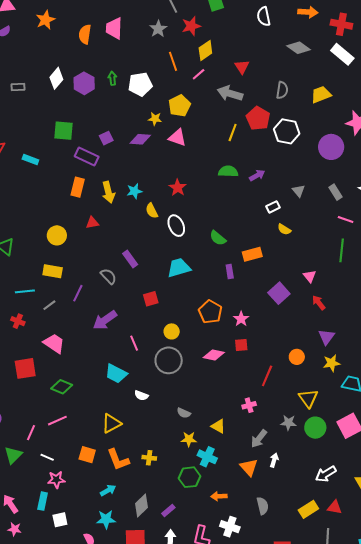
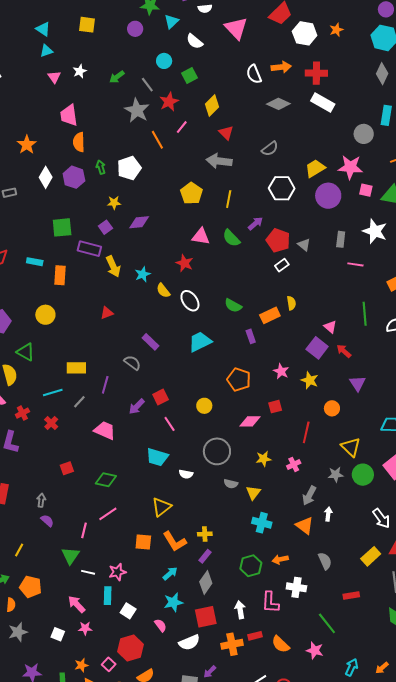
white semicircle: (264, 17) -> (254, 74), moved
orange star: (45, 20) -> (27, 145), moved
pink trapezoid: (114, 28) -> (69, 115), moved
gray star: (158, 29) -> (137, 110), size x1.4
orange semicircle: (85, 34) -> (79, 142), moved
yellow diamond: (205, 50) -> (212, 106), moved
pink line: (199, 74) -> (182, 127), moved
gray semicircle: (282, 90) -> (270, 149), turned 54
yellow trapezoid: (321, 95) -> (315, 168), moved
yellow pentagon: (179, 106) -> (191, 193), moved
red pentagon: (258, 118) -> (278, 240), moved
yellow star: (155, 119) -> (114, 203), moved
pink triangle: (177, 138) -> (201, 236), moved
green semicircle: (228, 171) -> (231, 238), turned -126
purple arrow: (257, 175) -> (255, 223), moved
orange rectangle: (78, 187) -> (60, 275), moved
yellow arrow: (108, 192) -> (113, 266), moved
gray rectangle: (336, 192) -> (341, 239), turned 49
yellow semicircle: (284, 229) -> (291, 303), moved, turned -120
yellow circle: (57, 235) -> (45, 315), moved
green line: (342, 250) -> (365, 314), moved
purple square: (279, 293) -> (317, 348), moved
red square: (151, 299) -> (161, 397), moved
pink star: (241, 319) -> (281, 371), moved
purple arrow: (105, 320) -> (137, 407), size x0.7
red cross: (18, 321) -> (51, 423), turned 32
pink trapezoid: (54, 343) -> (105, 430), moved
gray circle: (169, 360) -> (217, 451), moved
yellow star: (332, 363) -> (310, 380), moved, turned -30
red square: (25, 368) -> (67, 468), size x0.6
yellow triangle: (218, 426) -> (253, 493), moved, turned 49
yellow star: (189, 439) -> (264, 459), moved
white line: (47, 457) -> (88, 572), moved
white arrow: (326, 474) -> (381, 518), turned -85
green hexagon: (190, 477) -> (251, 566), moved
purple rectangle: (168, 510) -> (205, 556), moved
white square: (60, 520) -> (128, 611), turned -35

